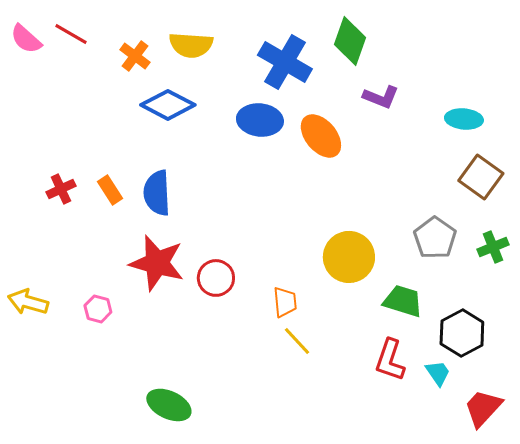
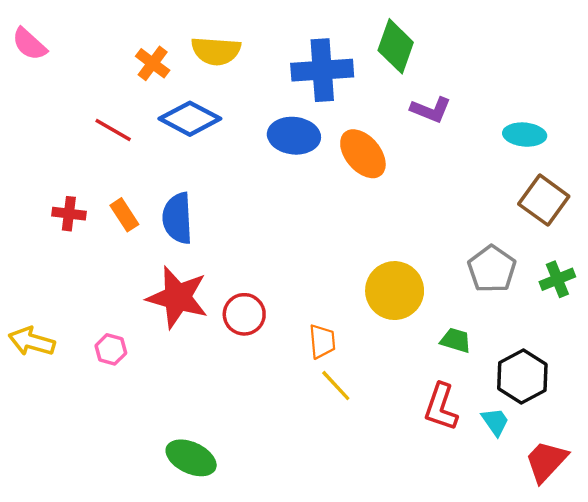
red line: (71, 34) -> (113, 130), moved
blue cross: (285, 62) -> (322, 70), turned -34
red cross: (61, 189) -> (69, 214), turned 32
green trapezoid: (403, 301) -> (456, 340), size x0.7

